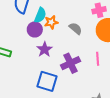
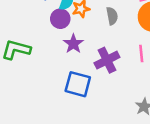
gray semicircle: (76, 28) -> (112, 16), turned 40

